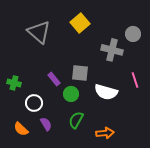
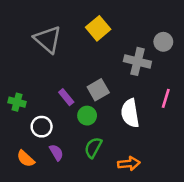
gray square: (80, 73) -> (98, 90), turned -36
pink line: (135, 80) -> (166, 98), turned 35
white semicircle: (106, 92) -> (130, 113), turned 65

